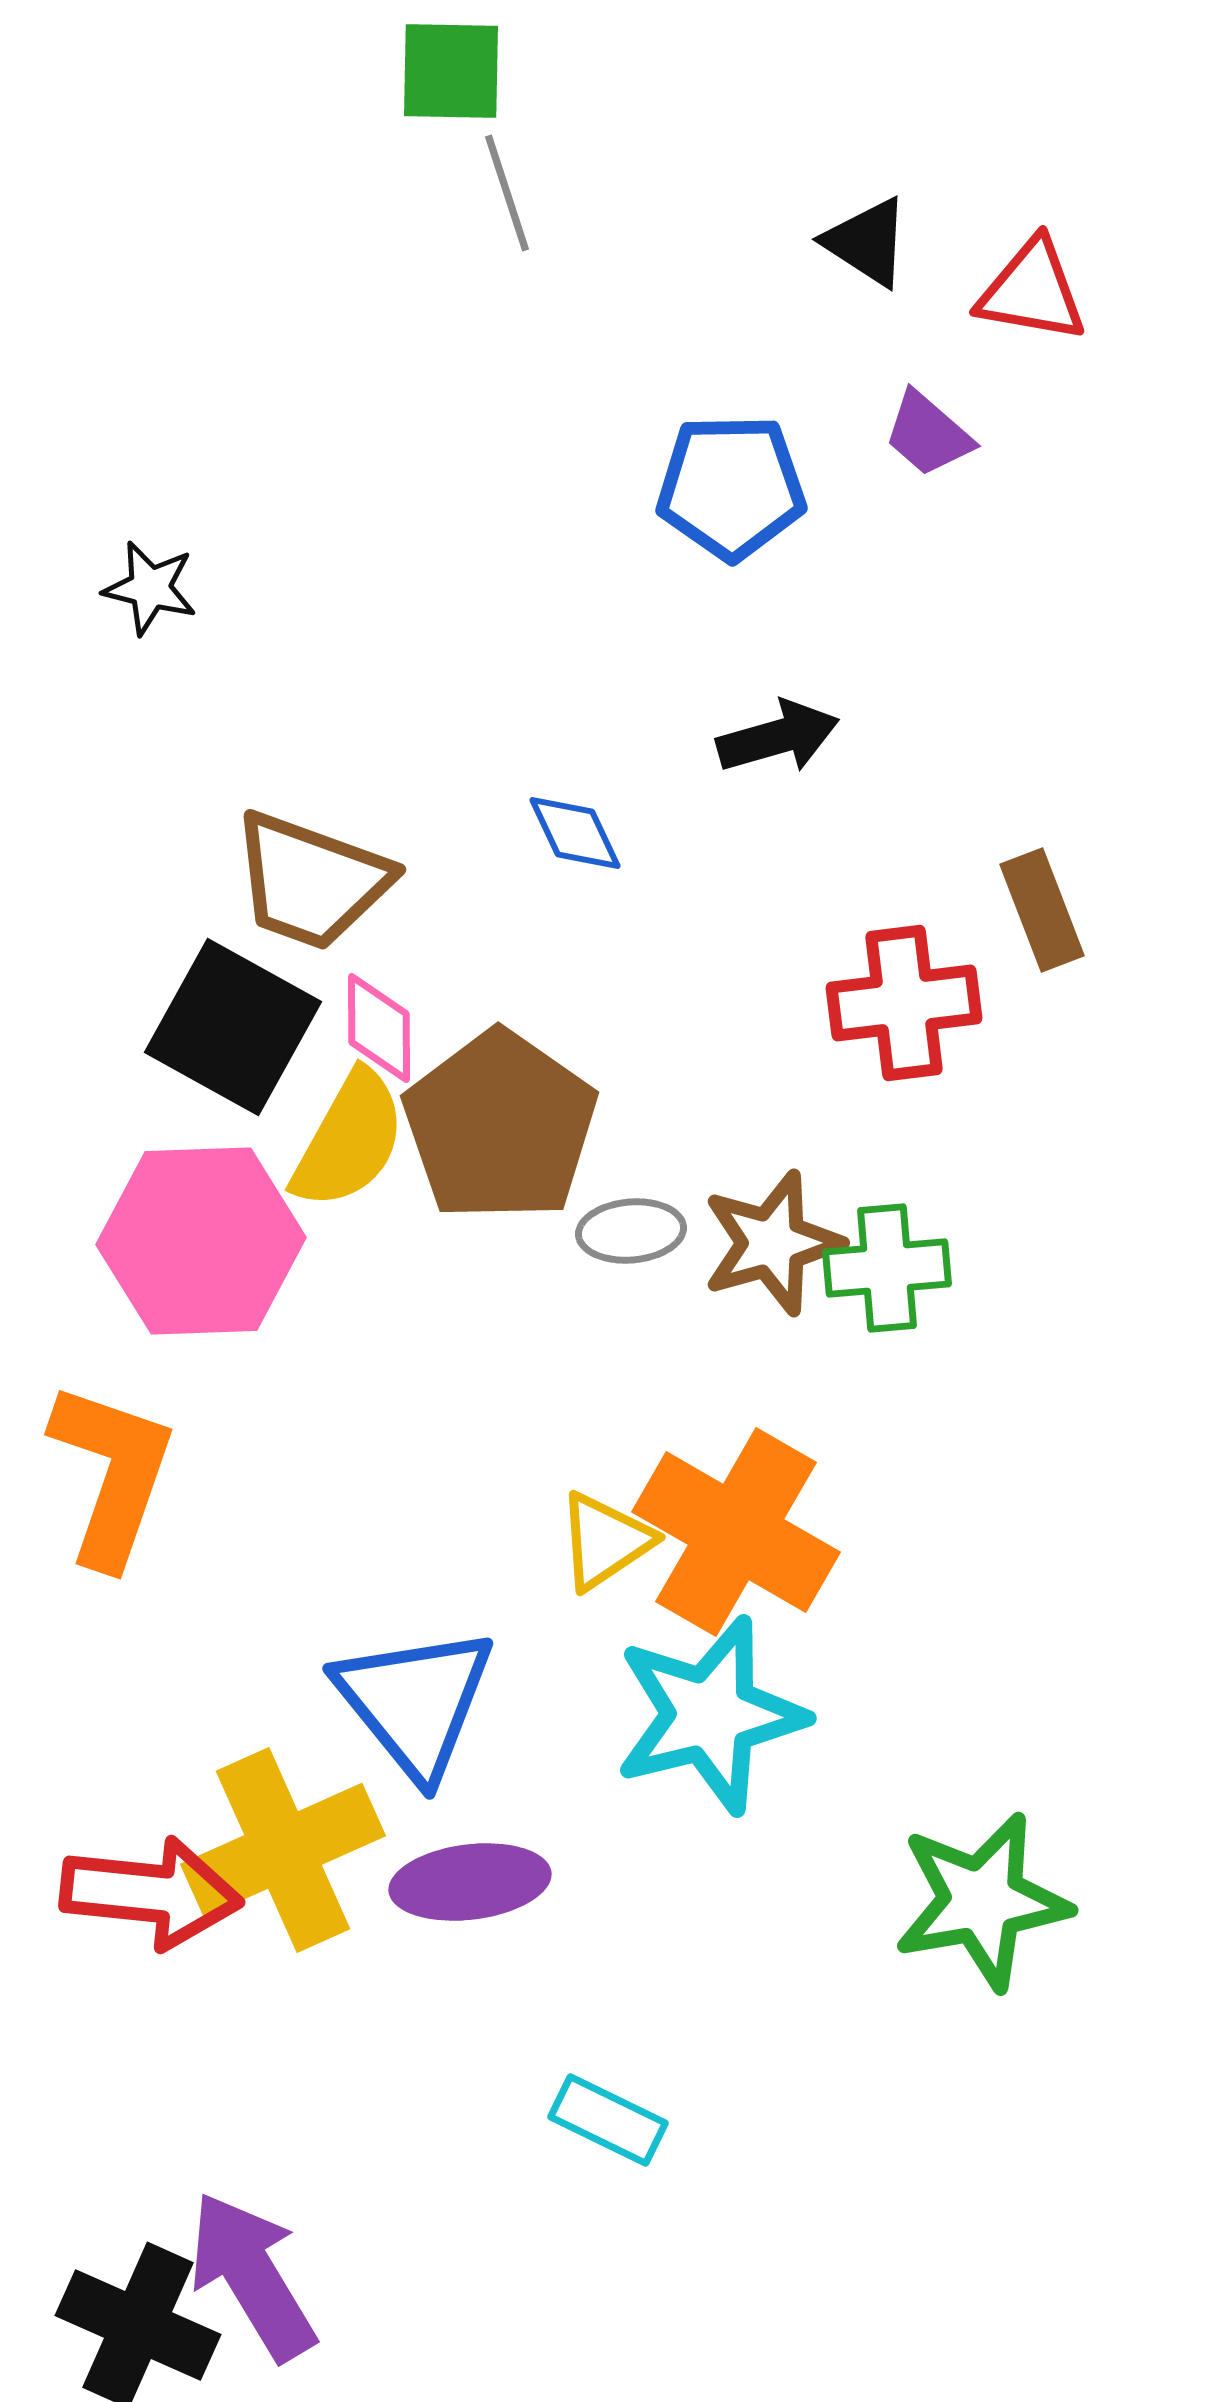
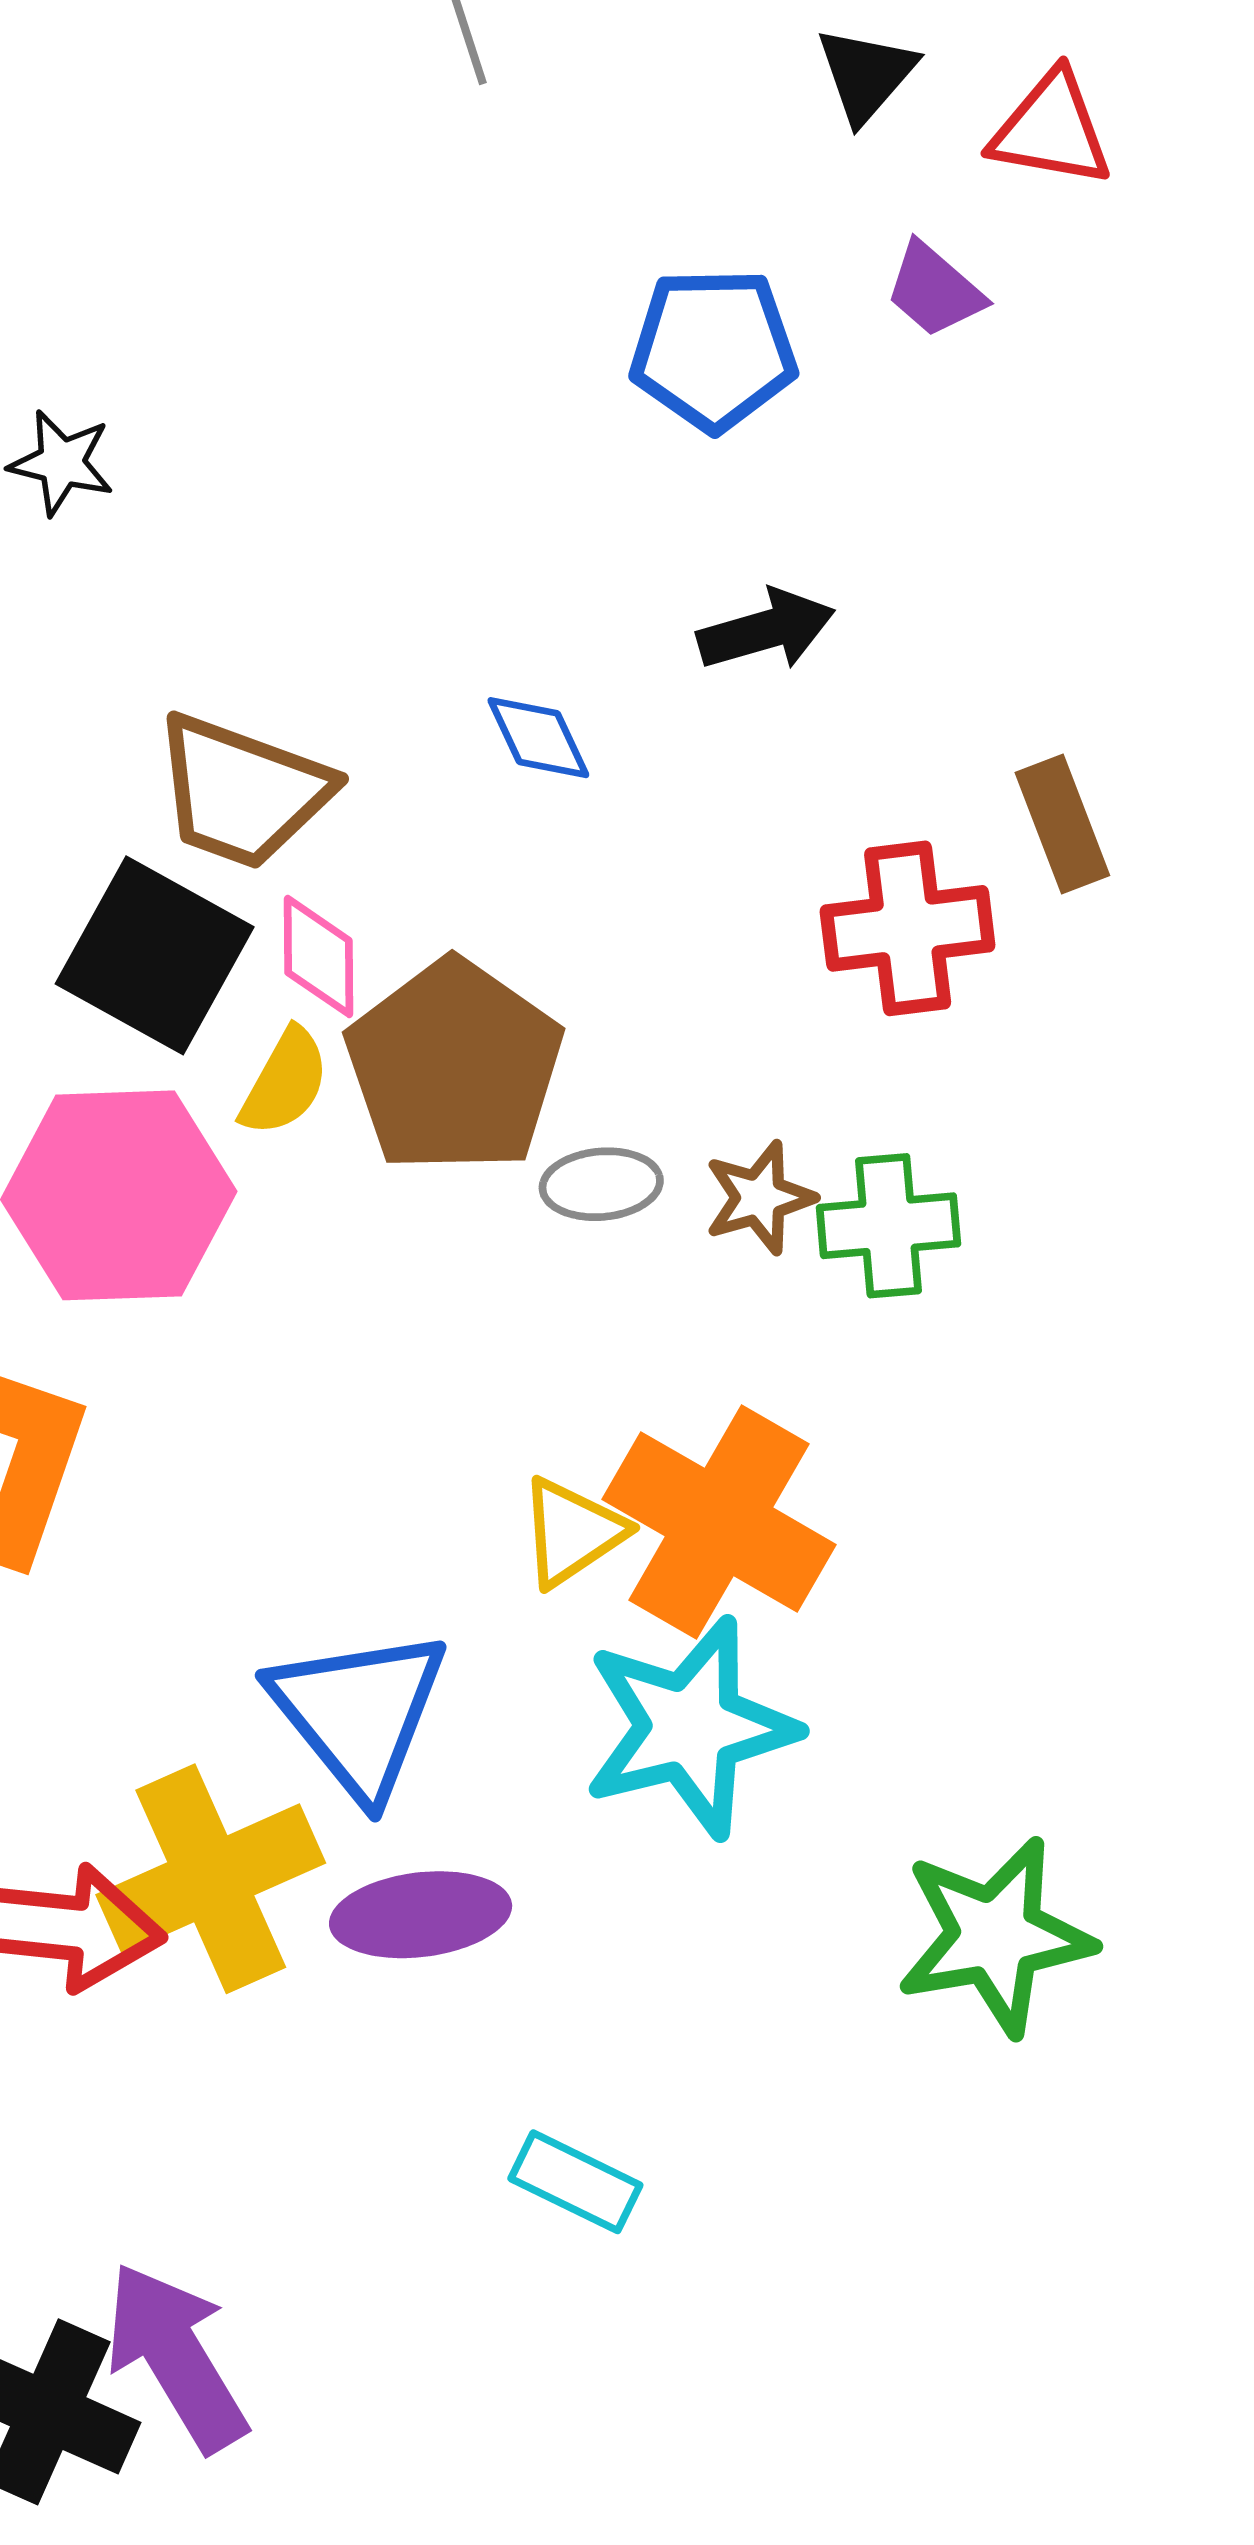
black triangle: (867, 242) -> (866, 74), turned 38
yellow semicircle: (349, 1140) -> (285, 1082), size x0.7
brown star: (772, 1243) -> (759, 1198), size x0.7

